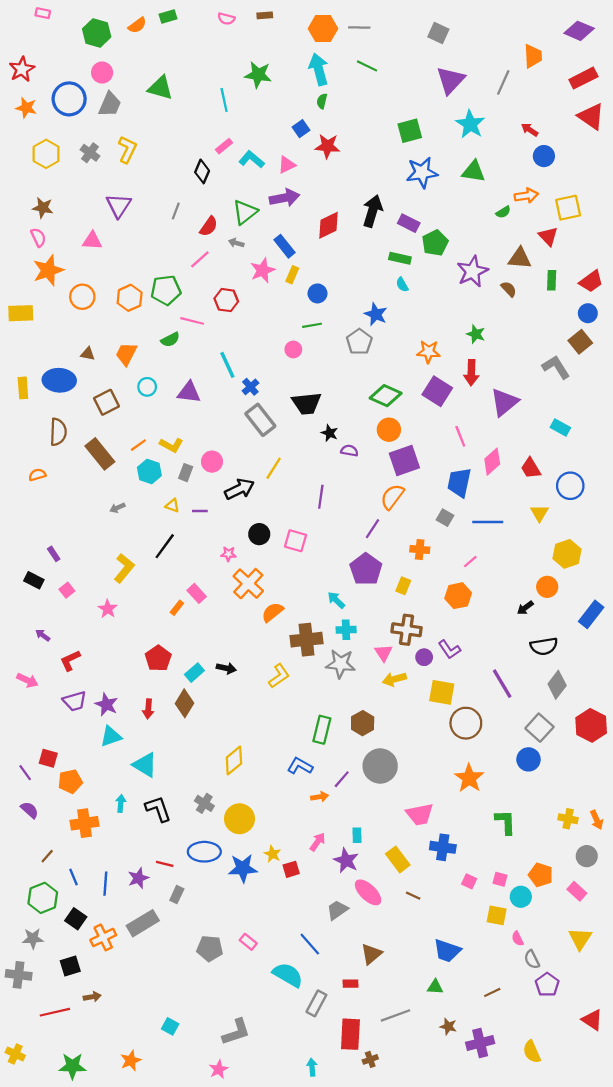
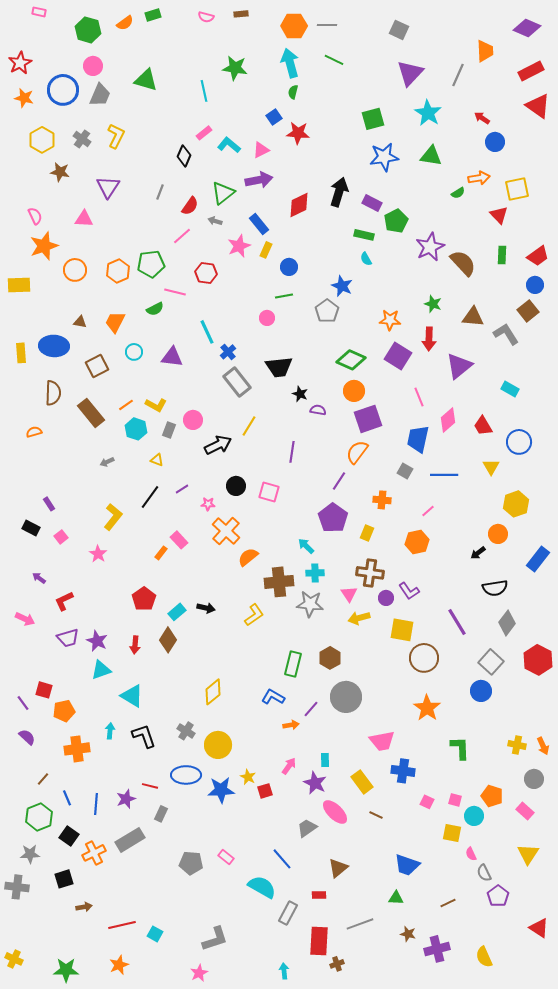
brown star: (43, 208) -> (60, 172), moved
brown triangle: (520, 258) -> (473, 317), moved
brown semicircle: (509, 289) -> (463, 263), size x1.8
purple line: (200, 511) -> (182, 489), moved, turned -32
red line: (55, 1012) -> (122, 925), moved

